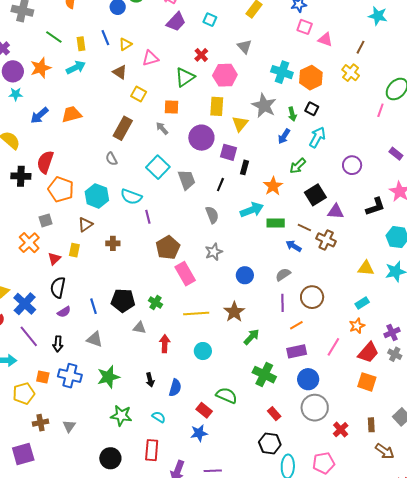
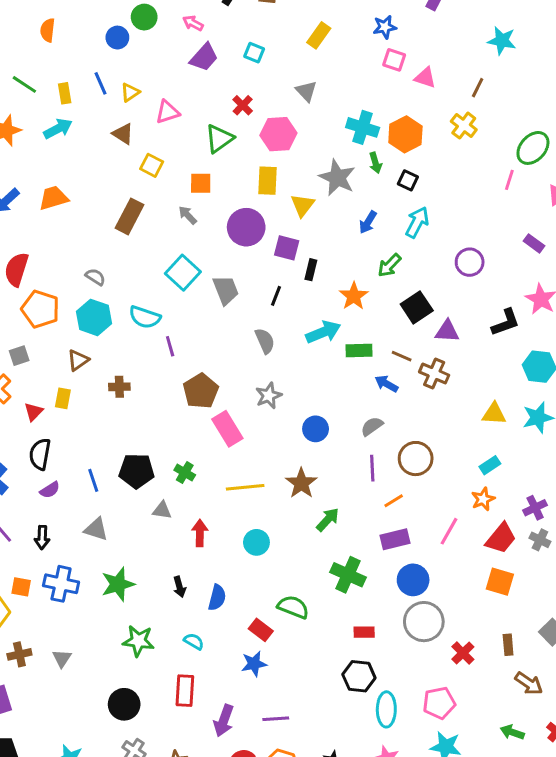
green arrow: (292, 114) -> (375, 163), moved
gray semicircle: (111, 159) -> (95, 277), moved, turned 152
red rectangle: (274, 414) -> (364, 632), turned -48

